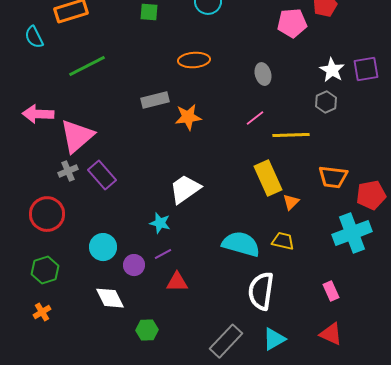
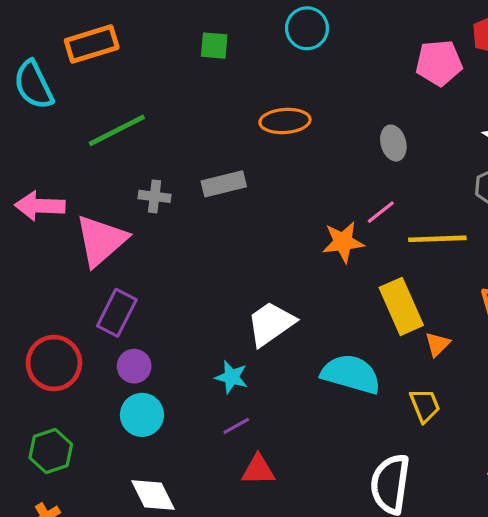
cyan semicircle: (34, 37) -> (34, 85), size x1.4
orange star: (188, 117) -> (343, 242), moved
gray cross: (68, 171) -> (155, 196), moved, turned 30
purple rectangle: (102, 175) -> (117, 313), moved, turned 68
yellow trapezoid: (283, 241) -> (425, 405), turned 55
cyan semicircle: (241, 244) -> (351, 374), moved
purple circle: (134, 265) -> (134, 366), moved

